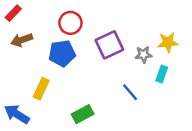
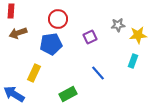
red rectangle: (13, 13) -> (11, 11), turned -40
purple square: (109, 45) -> (90, 37), size x0.6
gray star: (143, 55) -> (118, 25), moved
blue line: (130, 92) -> (98, 73), moved

